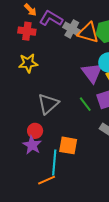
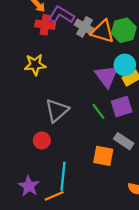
red cross: (27, 31) -> (45, 25), moved
purple star: (32, 145) -> (29, 186), moved
orange square: (68, 145) -> (103, 156), moved

